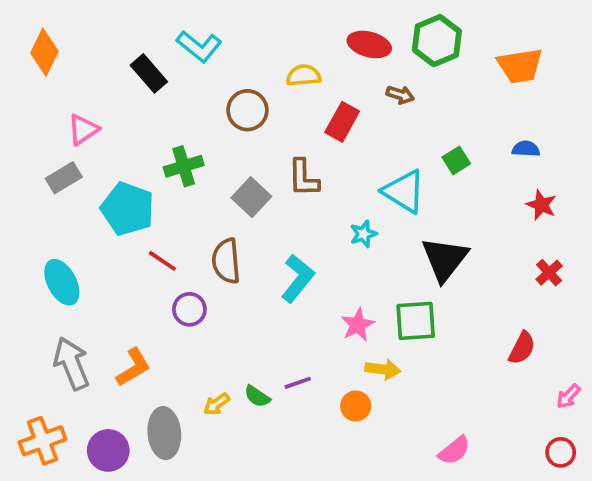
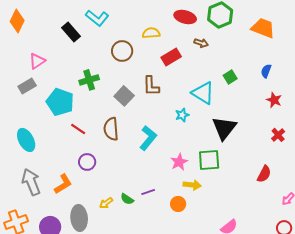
orange trapezoid: (520, 66) -> (263, 28), turned -150
red rectangle: (342, 122) -> (171, 57), turned 30
blue semicircle: (526, 149) -> (266, 71), turned -72
purple circle: (189, 309) -> (87, 162), moved

